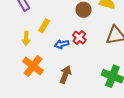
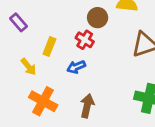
yellow arrow: (26, 38) -> (29, 67), turned -32
red cross: (79, 38) -> (85, 40), moved

